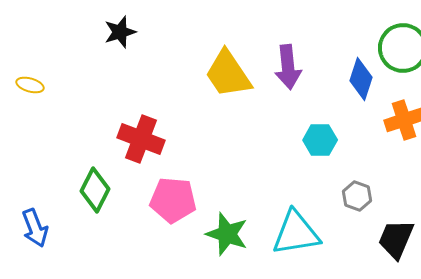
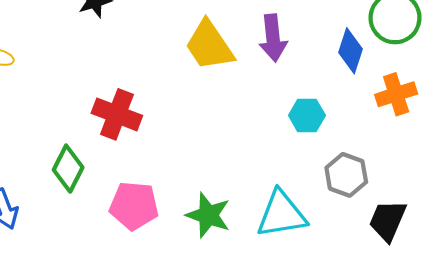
gray hexagon: (357, 196) -> (346, 175), size x1.4
pink pentagon: (173, 200) -> (134, 206), moved

